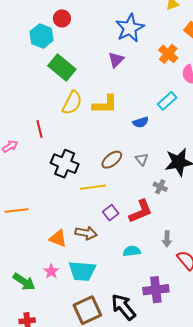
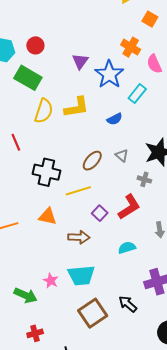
red circle: (62, 18) -> (35, 45), moved
blue star: (130, 28) -> (109, 74), moved
orange triangle: (58, 238) -> (48, 216), moved
black arrow: (123, 307) -> (128, 304), size x0.7

